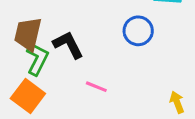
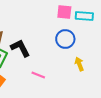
yellow arrow: (177, 102) -> (79, 64), moved

